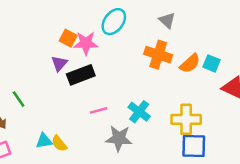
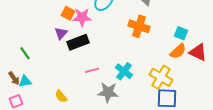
orange semicircle: (190, 63) -> (178, 51), moved
green line: (19, 99) -> (25, 53), moved
yellow cross: (186, 119) -> (161, 77), turned 30
cyan triangle: (44, 141) -> (25, 81), moved

